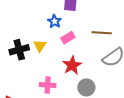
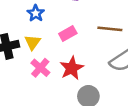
blue star: (55, 21) -> (36, 13), moved
pink cross: (48, 85) -> (40, 68), moved, turned 35

